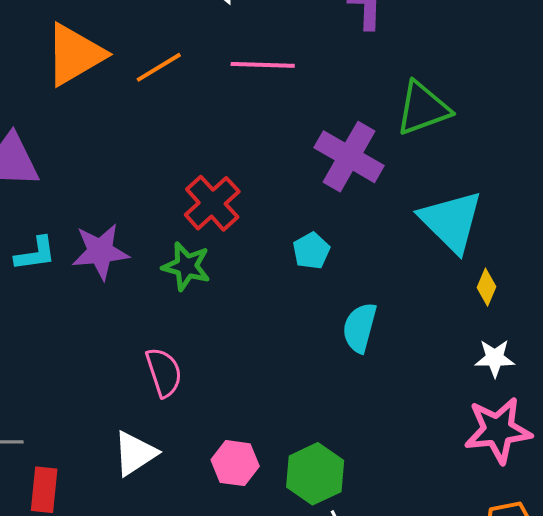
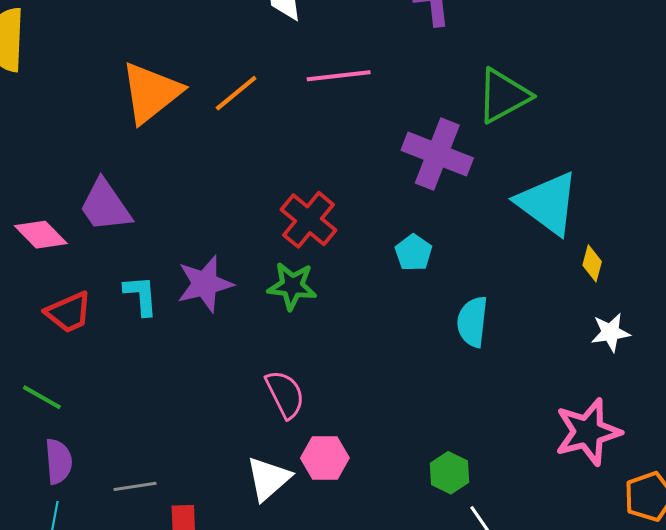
cyan L-shape: (35, 254) -> (141, 295), turned -78
pink star: (498, 430) -> (588, 432), moved
pink hexagon: (235, 463) -> (325, 458), moved
green hexagon: (315, 474) -> (449, 473), size x0.7

